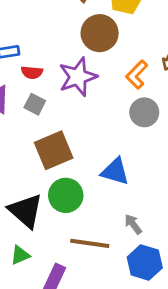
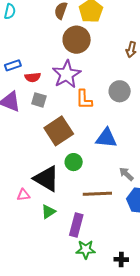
orange L-shape: (137, 75) -> (84, 99), moved, turned -35
green circle: (66, 195) -> (74, 162), size x0.7

